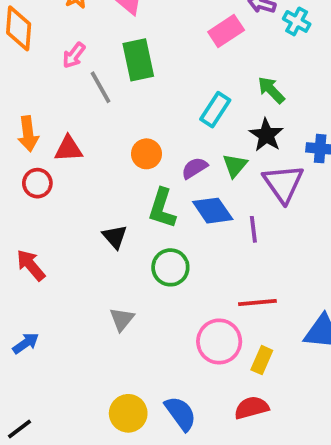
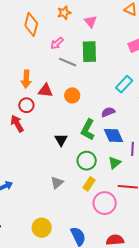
gray line: (101, 87) -> (68, 62), turned -48
orange circle: (146, 154) -> (72, 95), moved
green triangle: (235, 166) -> (115, 163), moved
red arrow: (31, 265) -> (17, 124), moved
yellow rectangle: (262, 360) -> (89, 184), moved
yellow circle: (128, 413) -> (42, 228), moved

